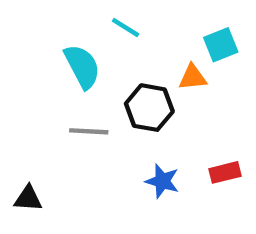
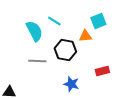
cyan line: (126, 27) -> (54, 21), moved
red rectangle: (225, 172) -> (102, 71), moved

